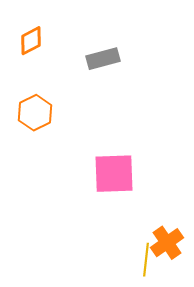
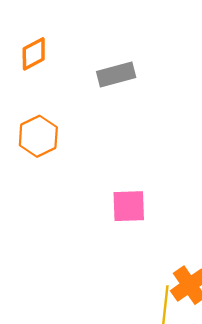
pink square: (114, 174) -> (129, 206), size x0.7

